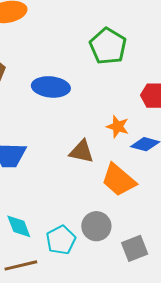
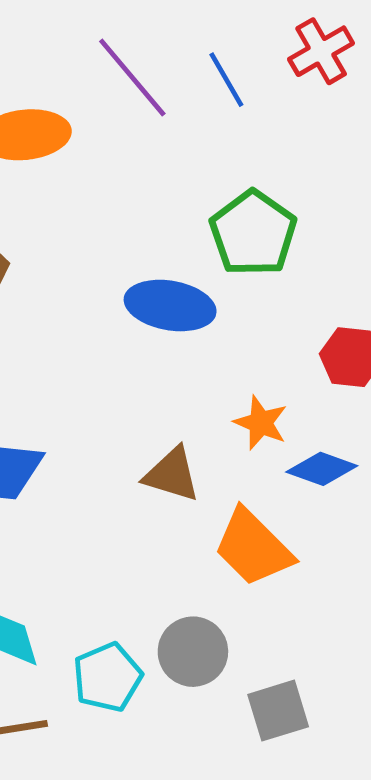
blue ellipse: (51, 87) -> (170, 306), moved

